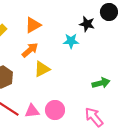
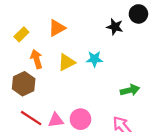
cyan star: (71, 41) -> (94, 59), moved
orange arrow: (30, 50) -> (36, 59), moved, turned -66
yellow triangle: (42, 69) -> (67, 62), moved

